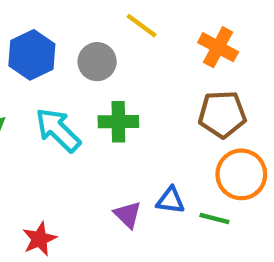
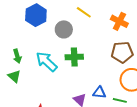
blue hexagon: (32, 55) -> (36, 15), moved

